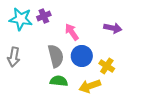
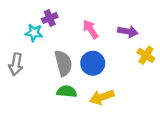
cyan star: (21, 19) -> (34, 33), moved, size x0.7
pink arrow: (72, 32) -> (90, 29), moved
yellow cross: (107, 66) -> (146, 55), moved

